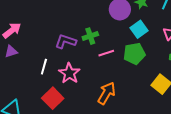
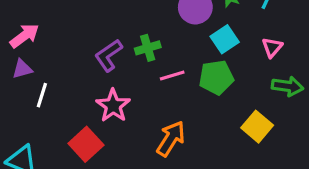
purple L-shape: (66, 41) -> (109, 55), turned -55
white line: (44, 67) -> (42, 95), moved

